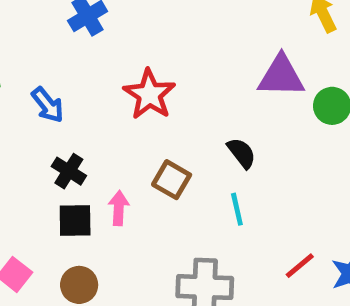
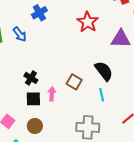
red star: (149, 94) -> (88, 22), moved
blue arrow: (48, 105) -> (20, 34), moved
black semicircle: (242, 153) -> (104, 71), size x1.5

